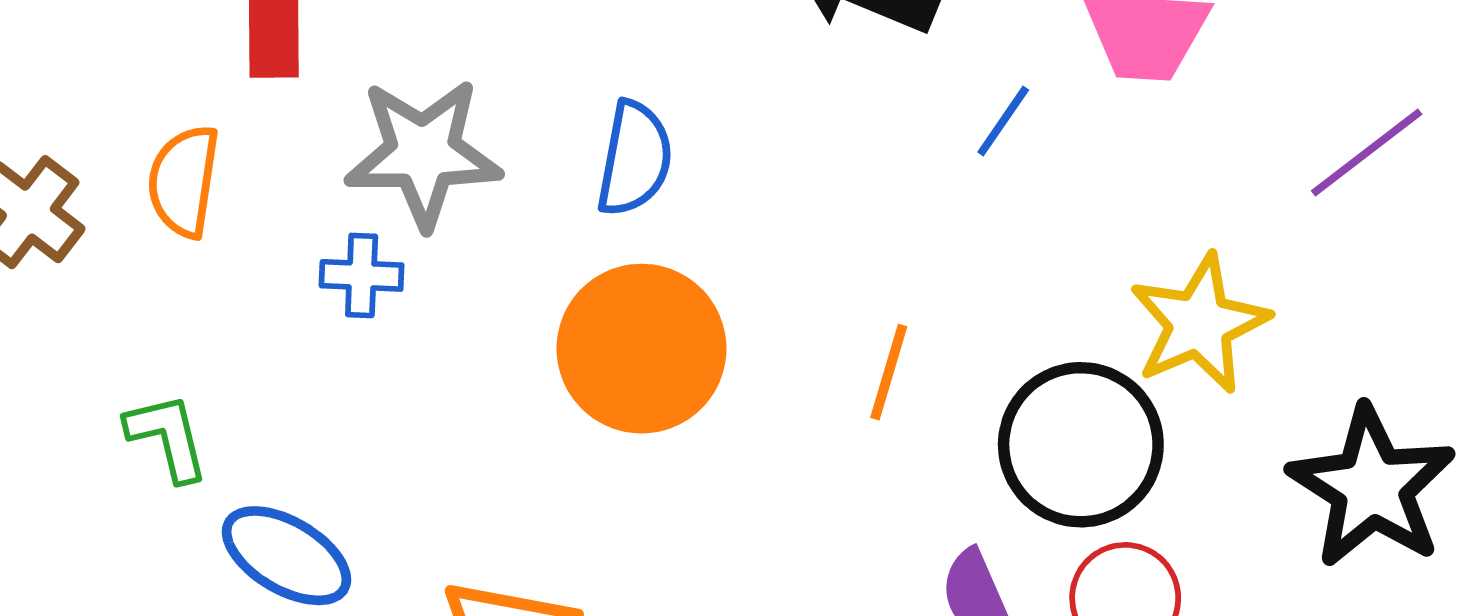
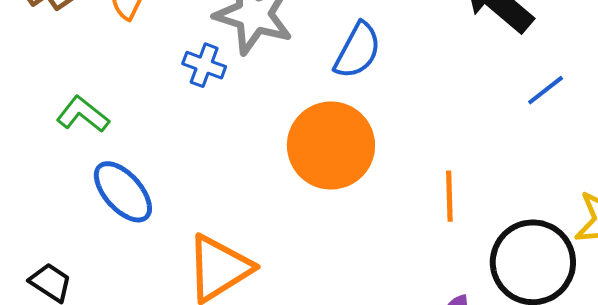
orange line: (889, 372) -> (449, 196), turned -36
green L-shape: (167, 437) -> (83, 114), turned -56

